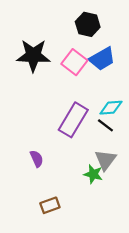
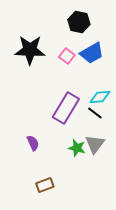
pink square: (74, 62) -> (67, 56), size x0.7
green star: (93, 174) -> (77, 148), moved

